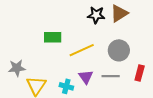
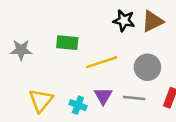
gray star: (17, 68) -> (21, 50), moved

